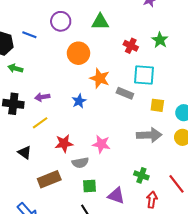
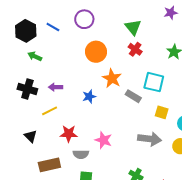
green triangle: (100, 22) -> (133, 27), moved, turned 42
red cross: (131, 46) -> (135, 49), moved

